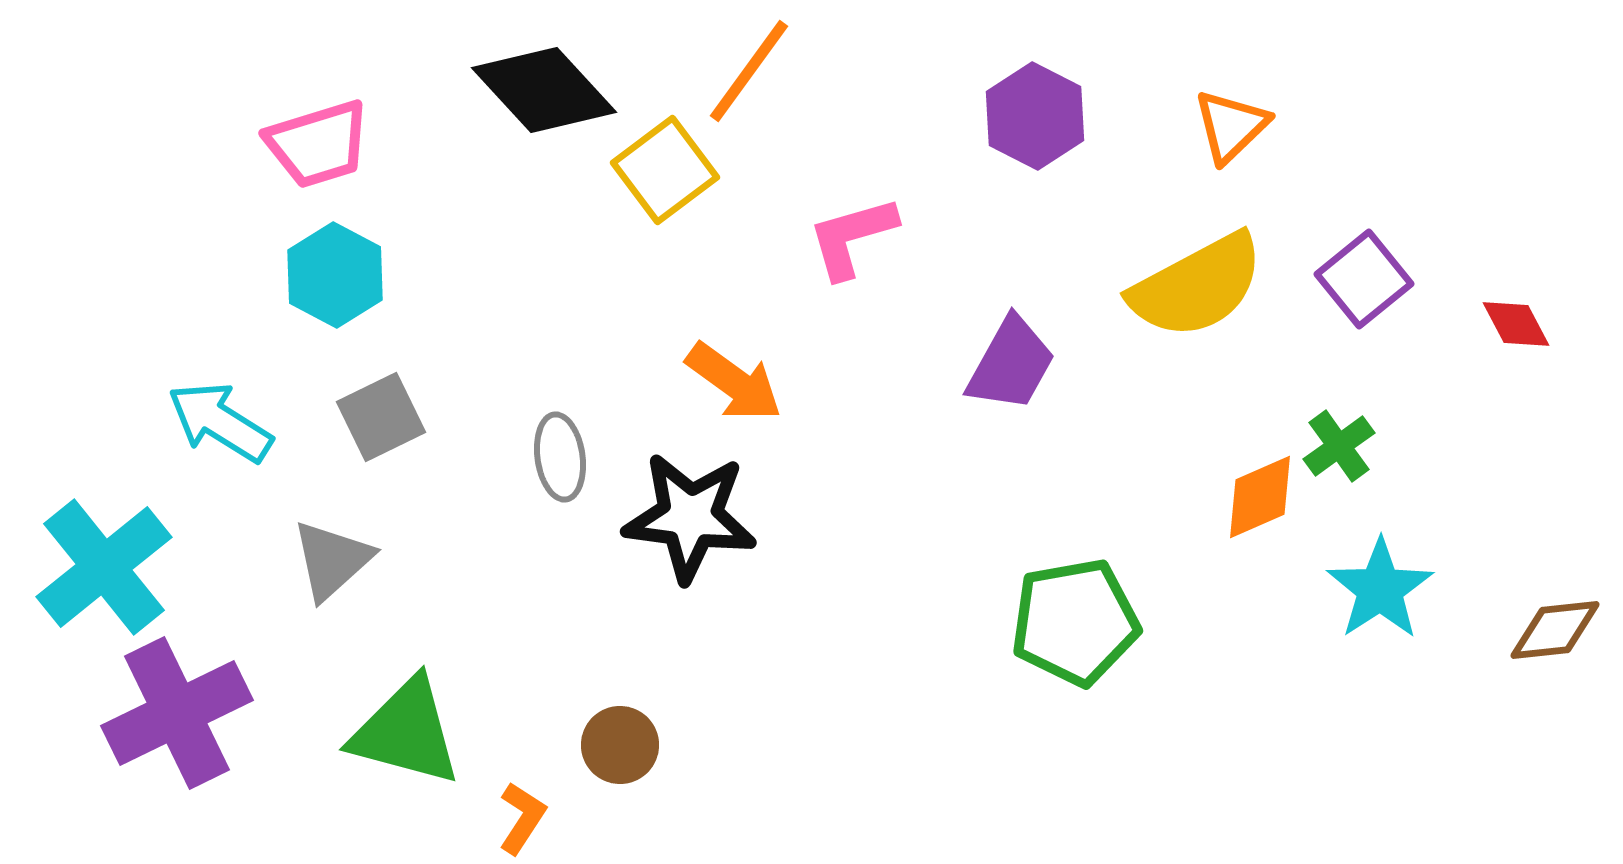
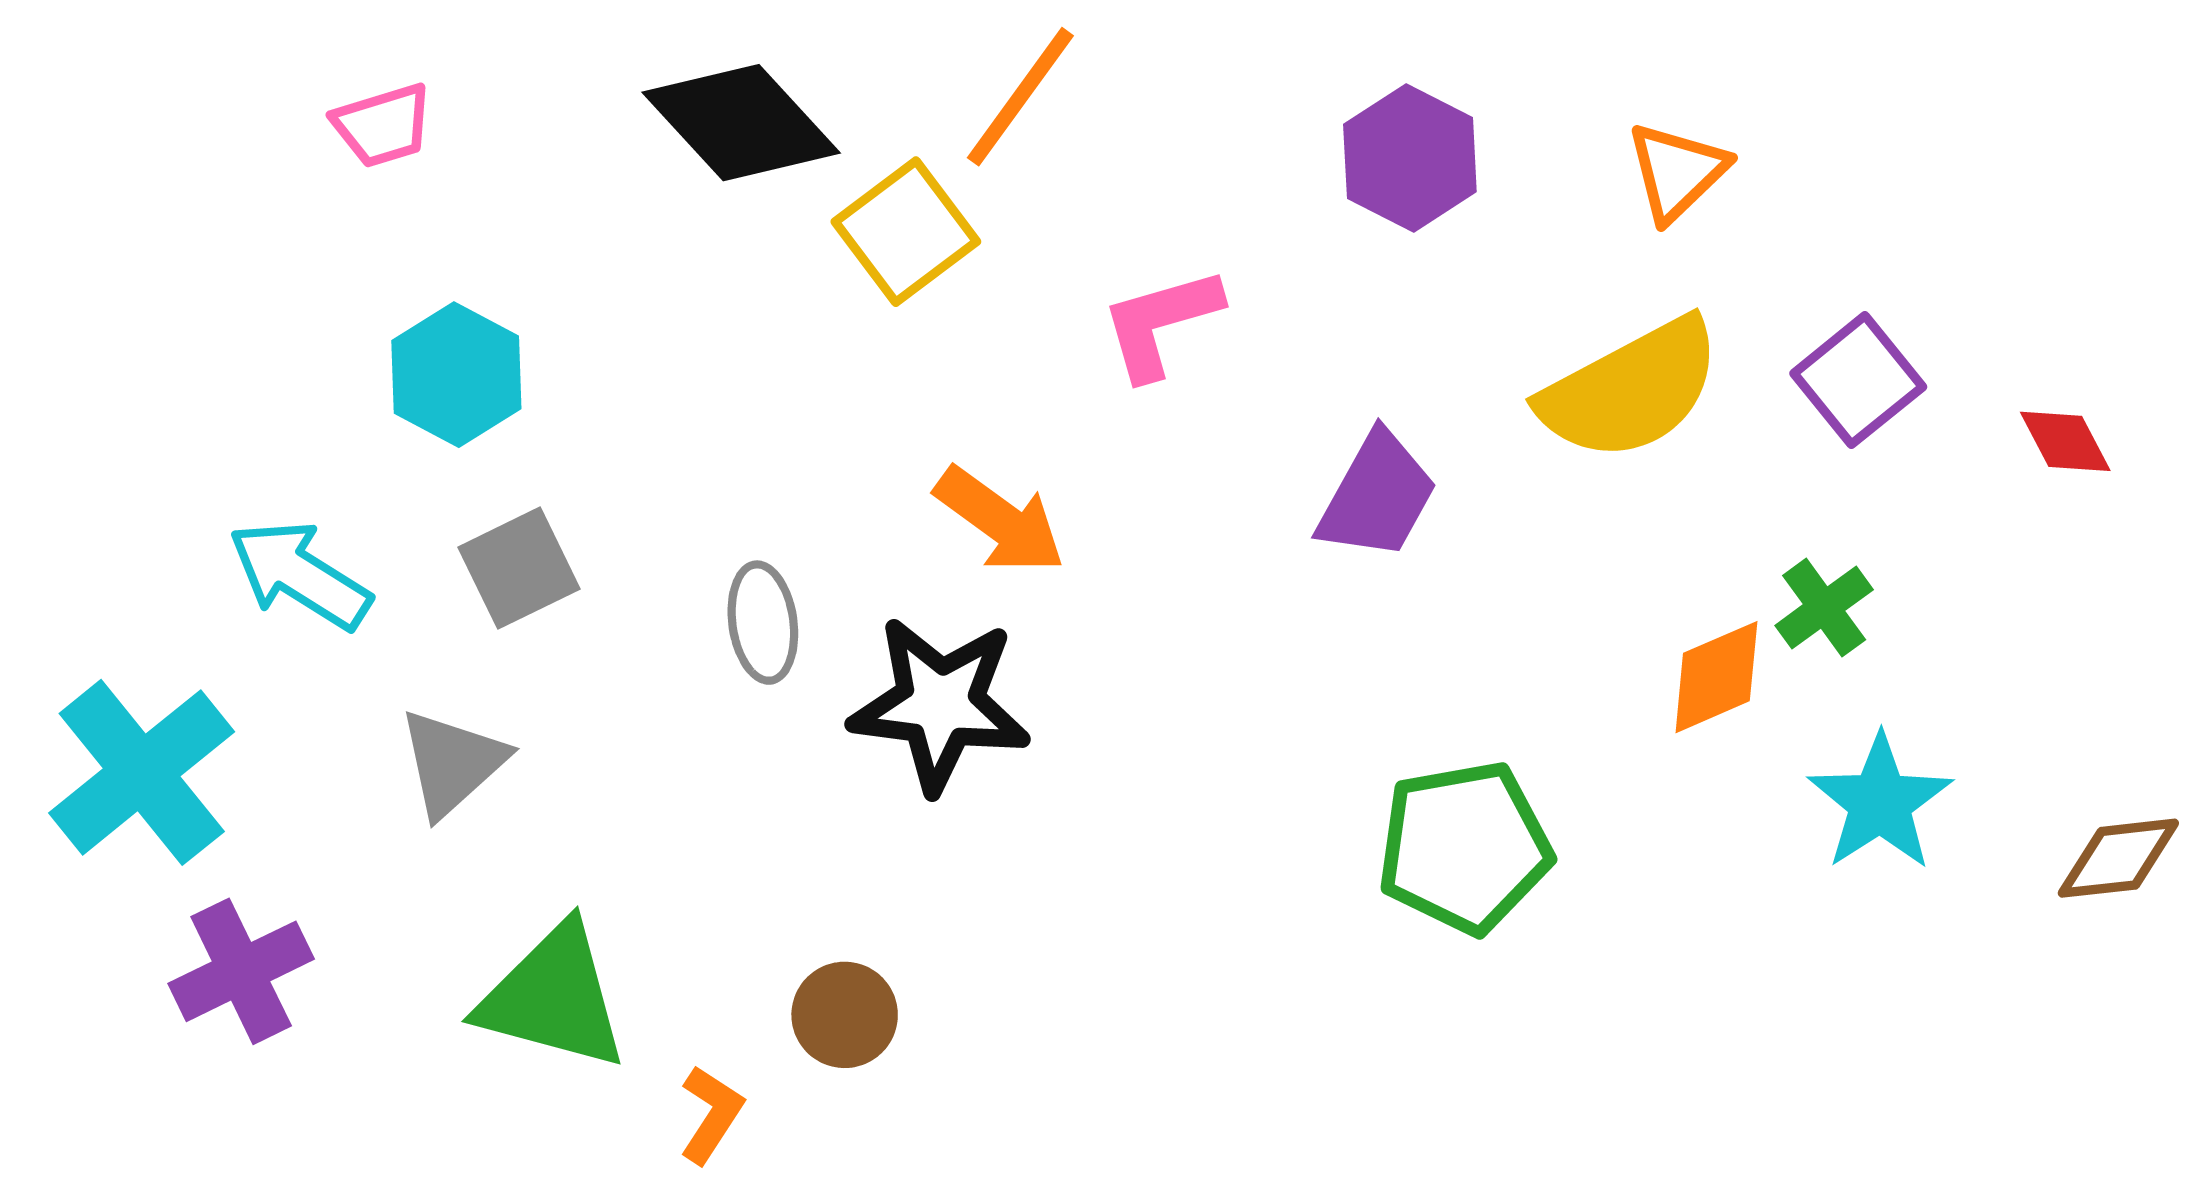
pink trapezoid: (318, 144) -> (383, 125), moved, size x0.7
purple cross: (177, 713) -> (241, 971), size x0.7

